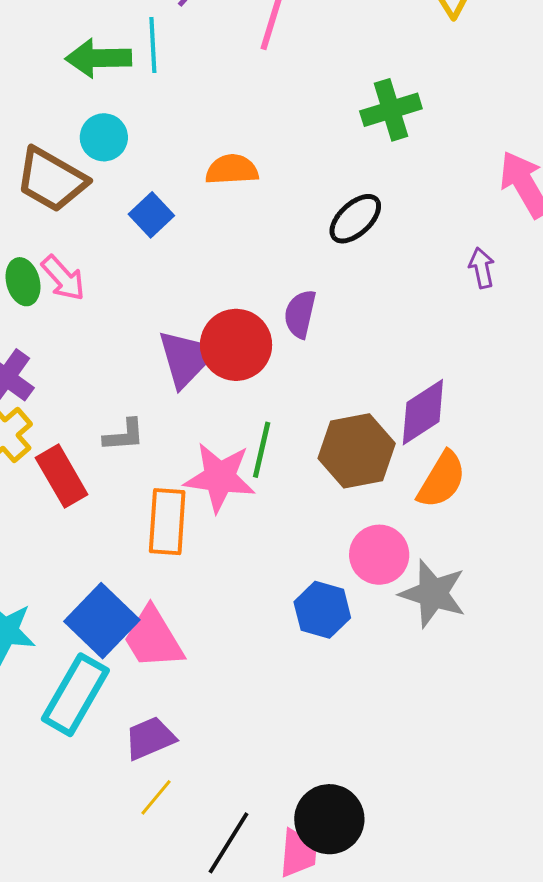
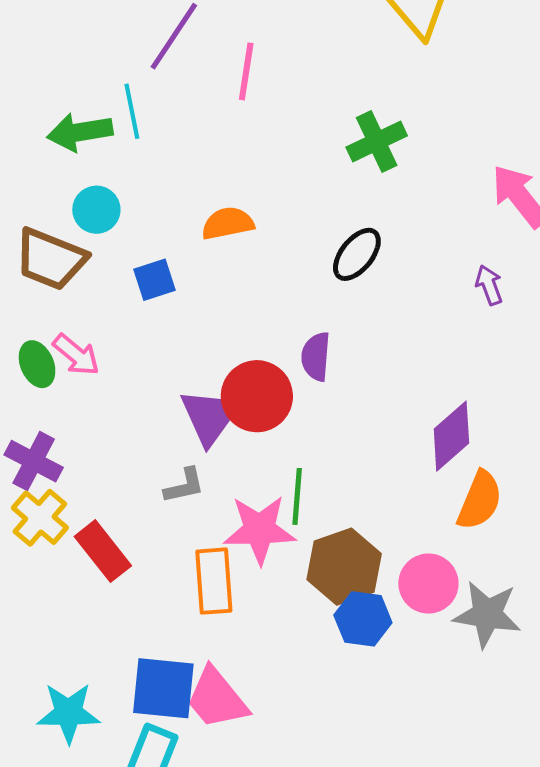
blue square: (151, 215) -> (154, 280), turned 33
gray L-shape: (124, 435) -> (184, 486), moved
brown hexagon: (357, 451) -> (344, 567), moved
blue hexagon: (322, 610) -> (363, 619), moved
blue square: (102, 621) -> (163, 688), turned -30

